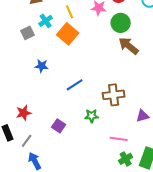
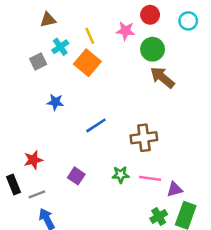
green star: (92, 116) -> (121, 175), moved
purple triangle: (143, 116) -> (175, 189), moved
pink line: (119, 139) -> (150, 178), moved
gray line: (27, 141) -> (37, 194), turned 32

